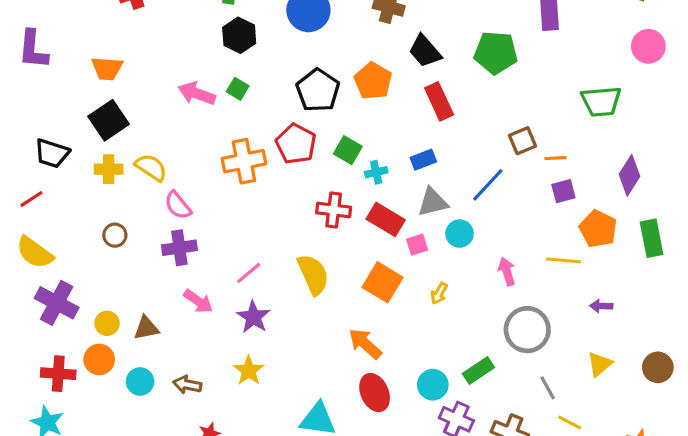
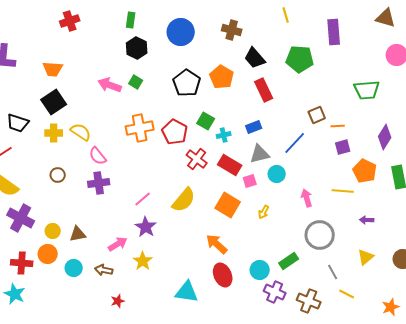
red pentagon: (296, 144) -> (175, 132), moved
red cross: (334, 210) -> (197, 159), turned 30
yellow semicircle: (313, 274) -> (184, 200), turned 64
pink arrow: (198, 301) -> (118, 244), moved, turned -66

